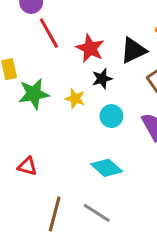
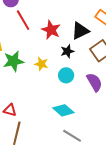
black star: (102, 79) -> (67, 51), moved
gray line: (97, 213) -> (72, 136), moved
brown line: (55, 214) -> (17, 133), moved

